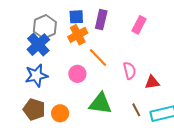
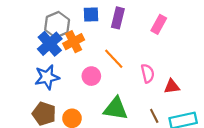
orange cross: (78, 35) -> (74, 42), moved

